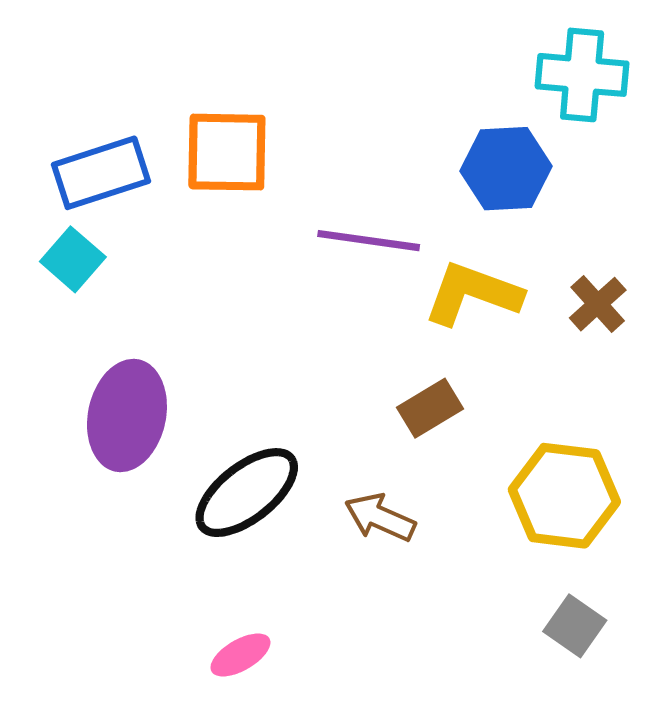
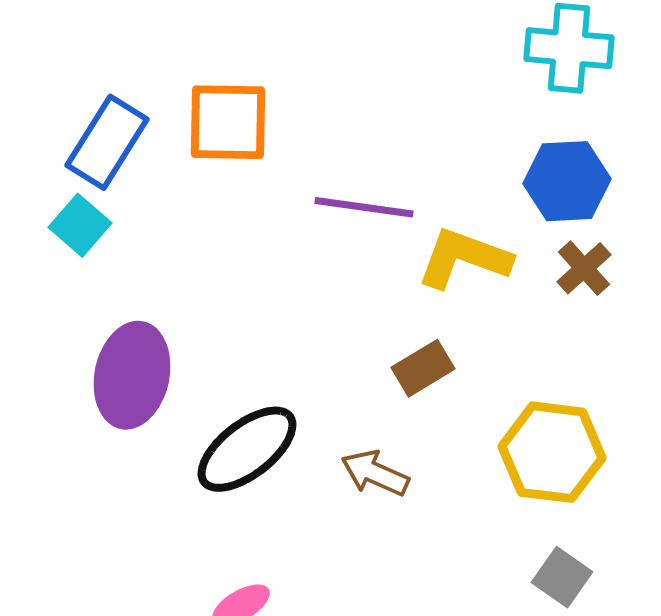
blue hexagon: (506, 169) -> (567, 181), moved
blue rectangle: (101, 173) -> (107, 142), turned -40

